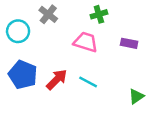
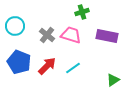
gray cross: (48, 14) -> (47, 35), moved
purple rectangle: (129, 43) -> (107, 36), size x1.5
cyan line: (88, 82) -> (73, 68), turned -63

